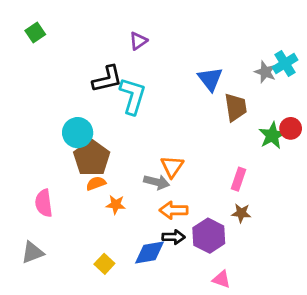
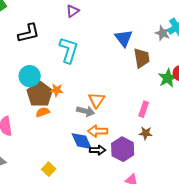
black L-shape: (107, 79) -> (29, 33), moved
orange star: (116, 205) -> (57, 90), moved
blue diamond: (150, 253) -> (82, 141), moved, turned 75

